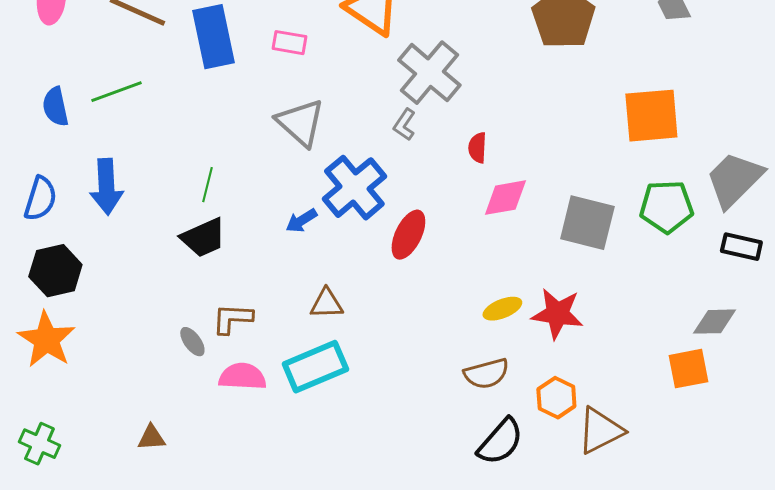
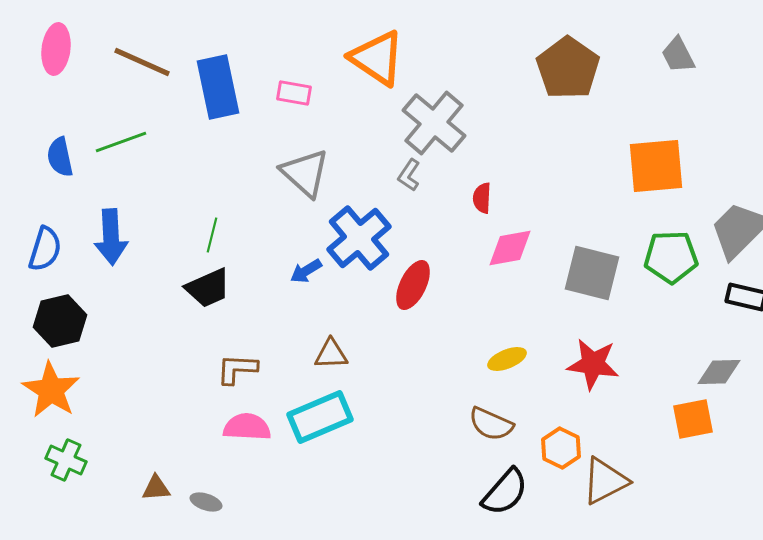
red star: (557, 314) -> (593, 364), moved
gray ellipse: (192, 342) -> (206, 502), moved, turned -36
brown semicircle: (486, 374) -> (491, 424), turned 39
green cross: (39, 444) -> (66, 460), moved

